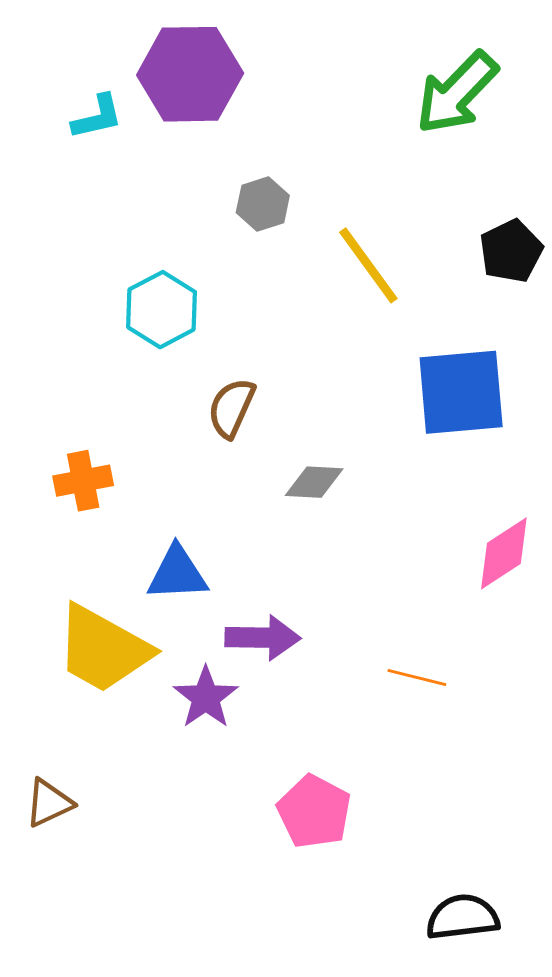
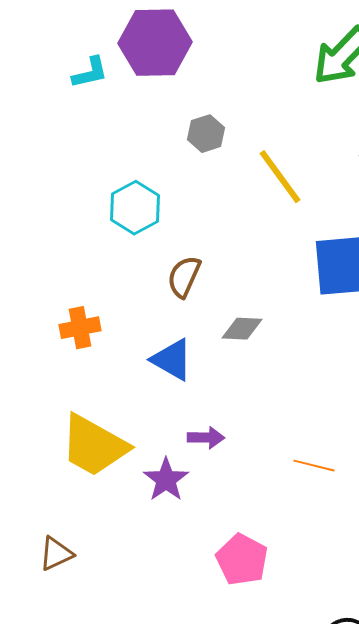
blue triangle: (177, 573) -> (172, 360), moved, turned 33
purple arrow: (263, 638) -> (206, 438), size x0.7

